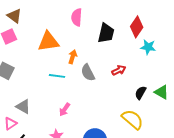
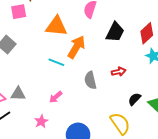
orange arrow: (73, 57) -> (76, 47), size x1.6
gray semicircle: (88, 73) -> (90, 80), moved
gray triangle: (23, 107) -> (18, 94), moved, turned -42

